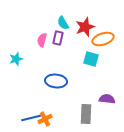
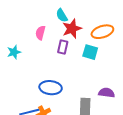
red star: (85, 27) -> (72, 29), moved
purple rectangle: (58, 38) -> (63, 47), moved
blue ellipse: (56, 81) -> (51, 88), moved

